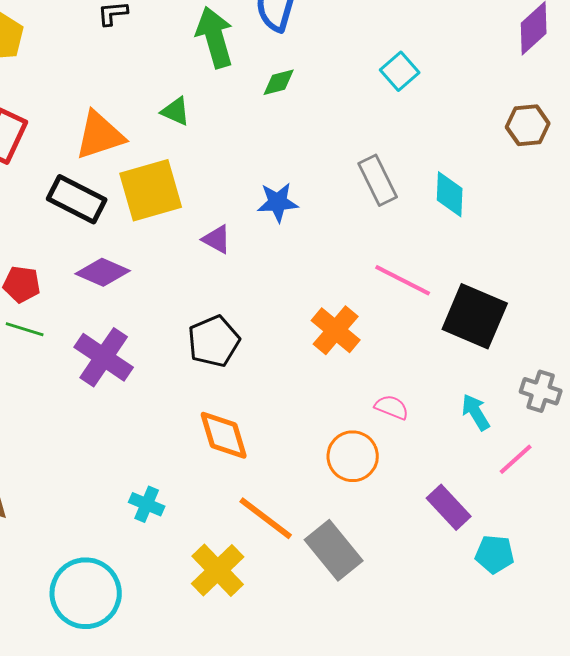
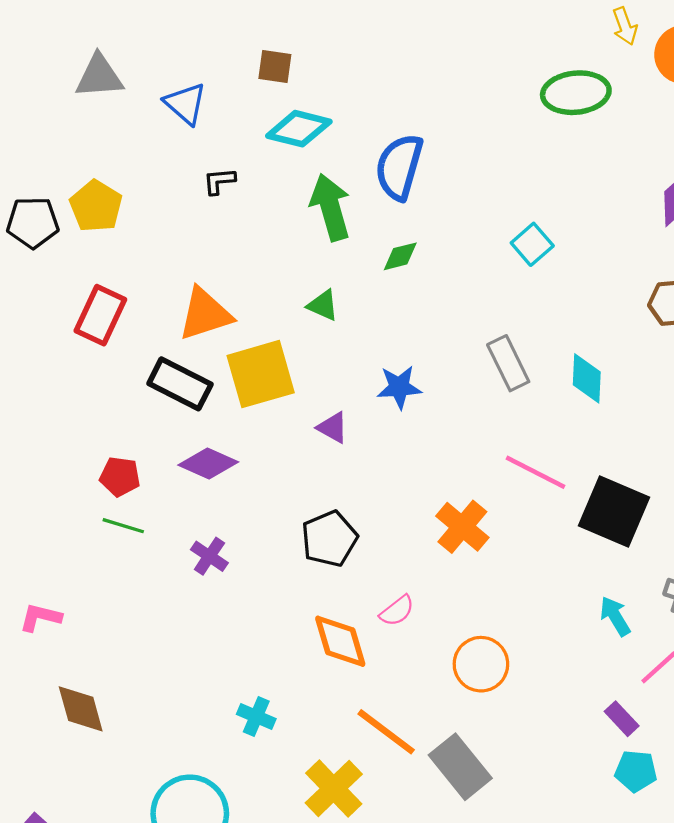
green triangle: (176, 111) -> (323, 305), moved
purple cross: (104, 357) -> (209, 556), size x0.6
pink semicircle: (392, 407) -> (397, 611), moved, turned 120
purple rectangle: (449, 507) -> (622, 719), moved, size x0.7

